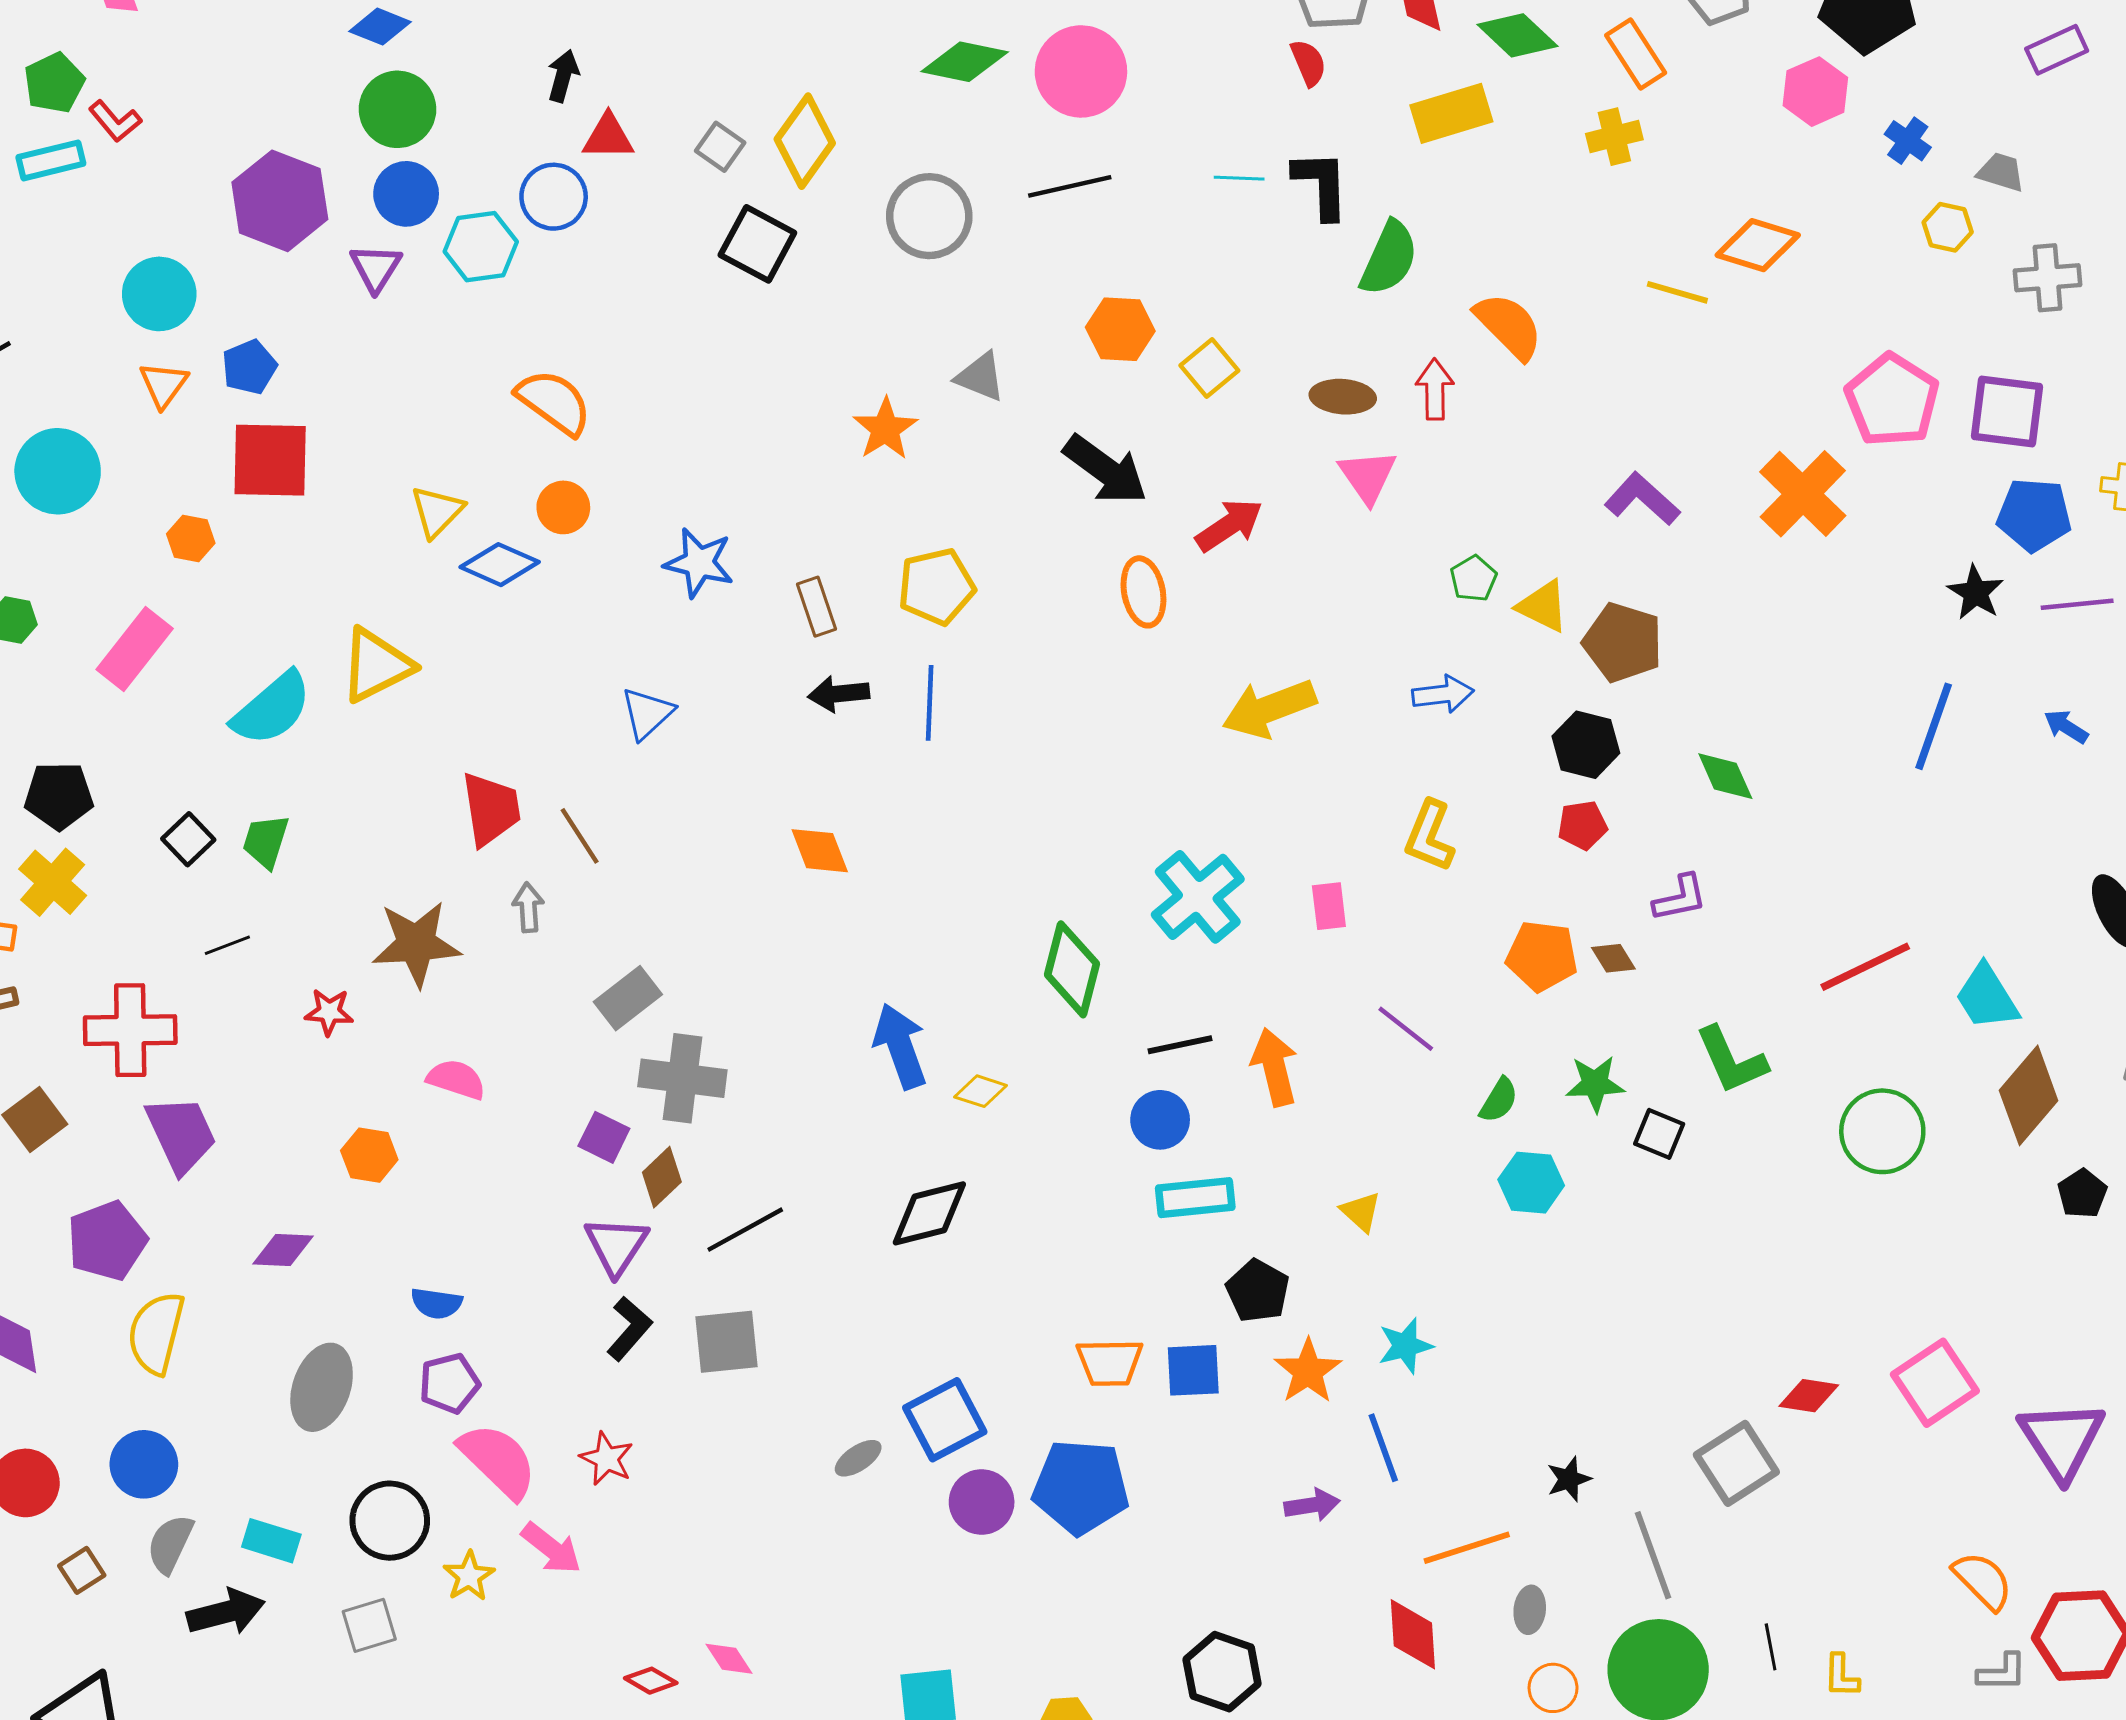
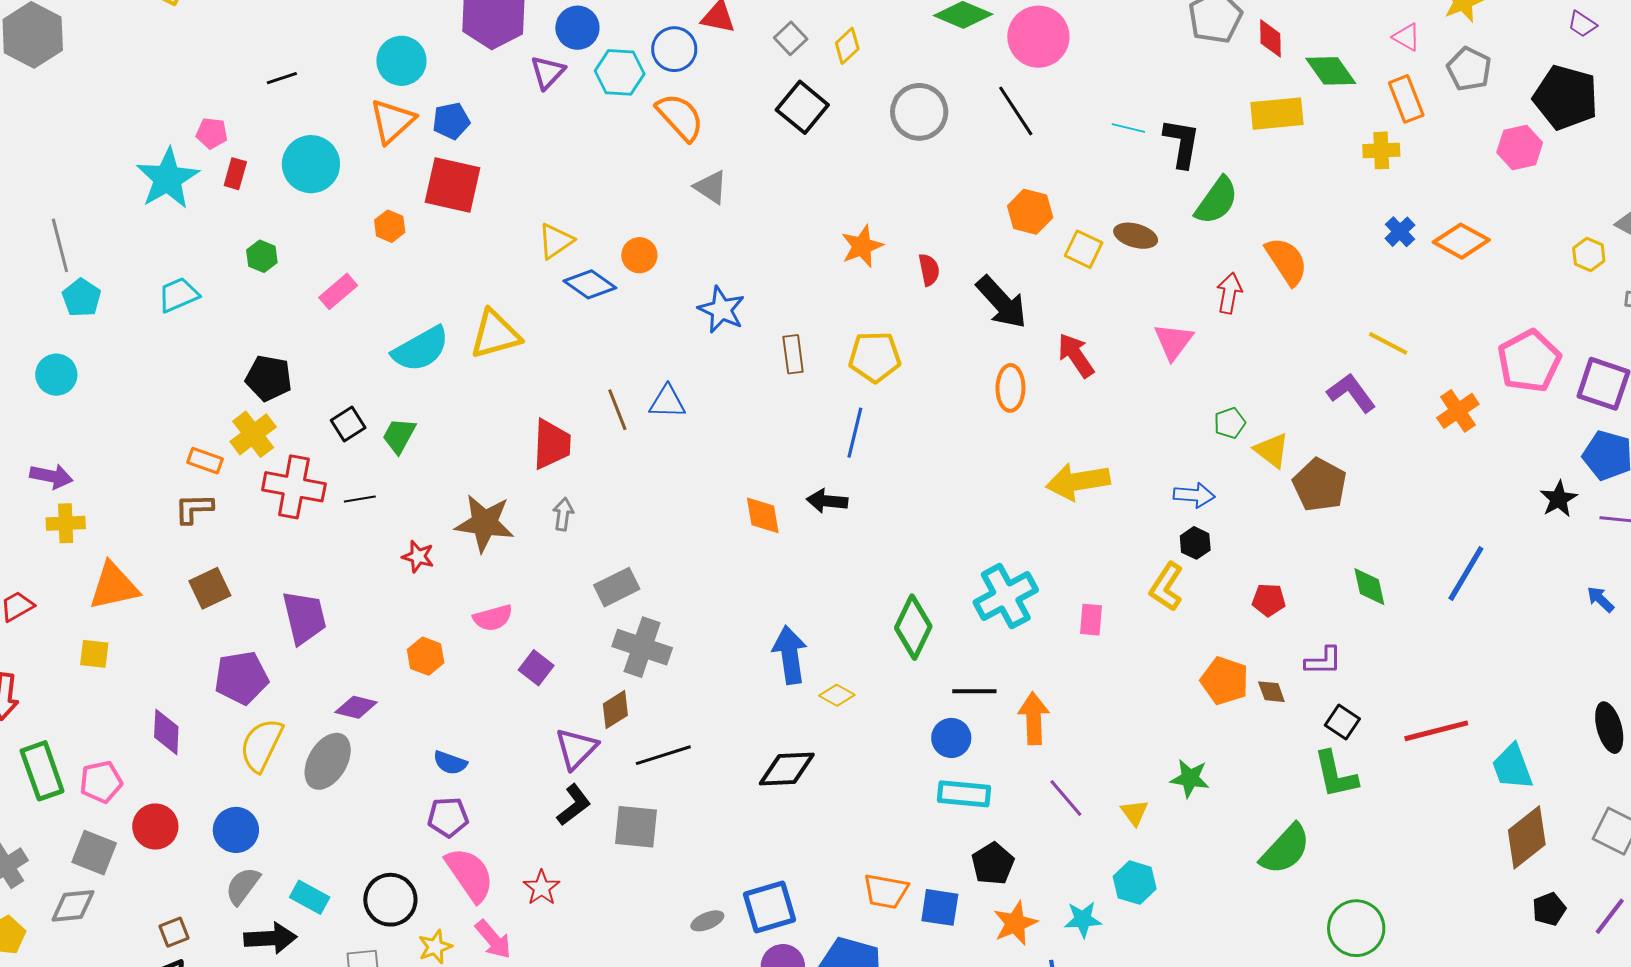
red semicircle: (1308, 63) -> (929, 270), moved
yellow diamond: (805, 141) -> (847, 46), size x0.6
blue cross: (1908, 141) -> (1400, 232), moved
black line: (1070, 186) -> (1016, 111), turned 58
yellow line: (1677, 292) -> (1388, 343), moved
yellow square: (1209, 368) -> (1084, 249), turned -36
gray triangle: (980, 377) -> (711, 187), moved
orange triangle: (164, 385) -> (392, 121), size x1.4
brown ellipse: (1343, 397) -> (1136, 236), moved
orange semicircle: (554, 402) -> (680, 117), moved
orange cross: (1803, 494) -> (1458, 411), size x0.7
red arrow: (1229, 525) -> (1076, 355), turned -102
pink rectangle: (135, 649) -> (338, 291), size x0.7
black arrow: (839, 694) -> (827, 501), moved
blue triangle: (647, 713) -> (667, 402), turned 33
blue line: (1934, 726) -> (1466, 573), moved
black hexagon: (1586, 745) -> (1195, 543), moved, size x0.7
brown line: (580, 836) -> (617, 410), moved
purple line: (1406, 1029) -> (1066, 798), moved
red cross: (130, 1030) -> (294, 487), moved
pink semicircle: (456, 1079) -> (493, 618), turned 135
green star: (1595, 1084) -> (1190, 778), moved
green semicircle: (1499, 1100) -> (1285, 849), moved, size x1.8
green circle: (1882, 1131) -> (1356, 928), moved
black square: (1659, 1134) -> (1342, 722), moved
purple square: (604, 1137) -> (536, 668), moved
cyan hexagon: (1531, 1183) -> (1135, 883), moved
yellow triangle: (1361, 1212) -> (1134, 813), moved
gray ellipse: (322, 1387) -> (328, 761), moved
brown square: (82, 1570) -> (174, 932), moved

